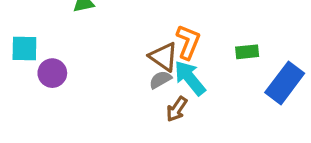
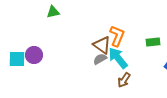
cyan square: (24, 49) -> (17, 59), moved
brown arrow: (177, 109) -> (124, 80), moved

